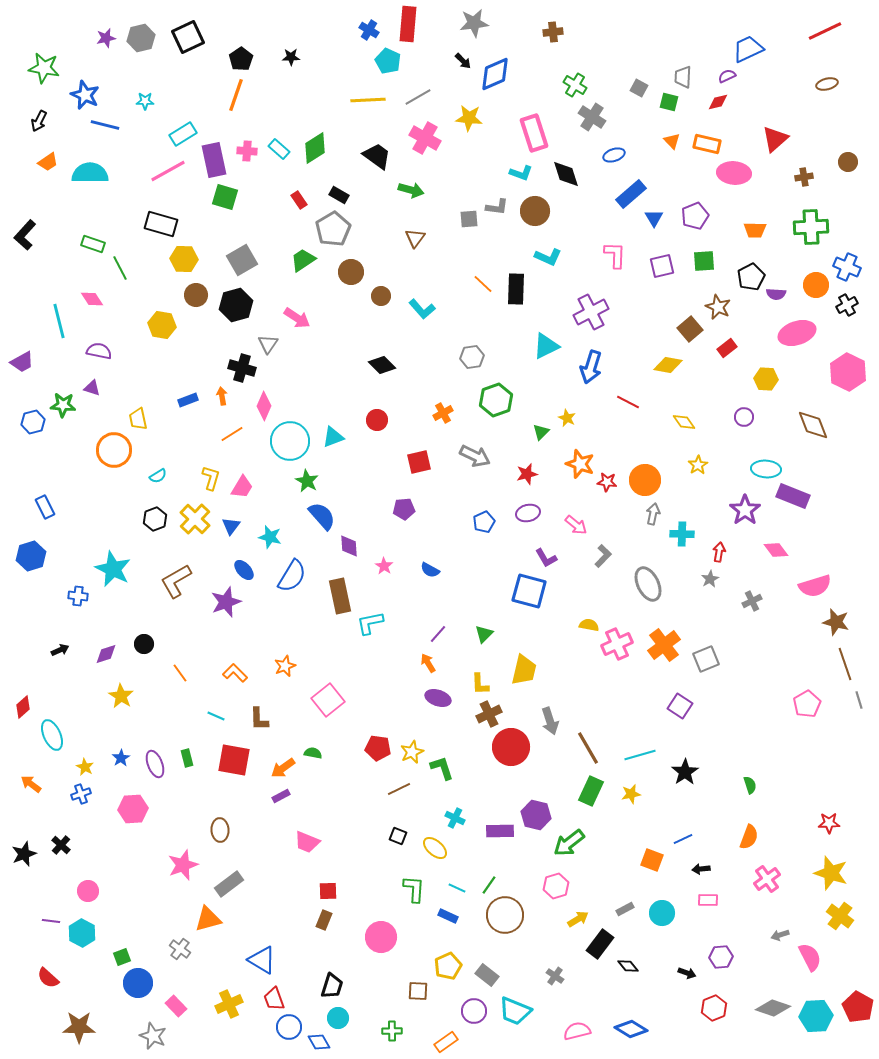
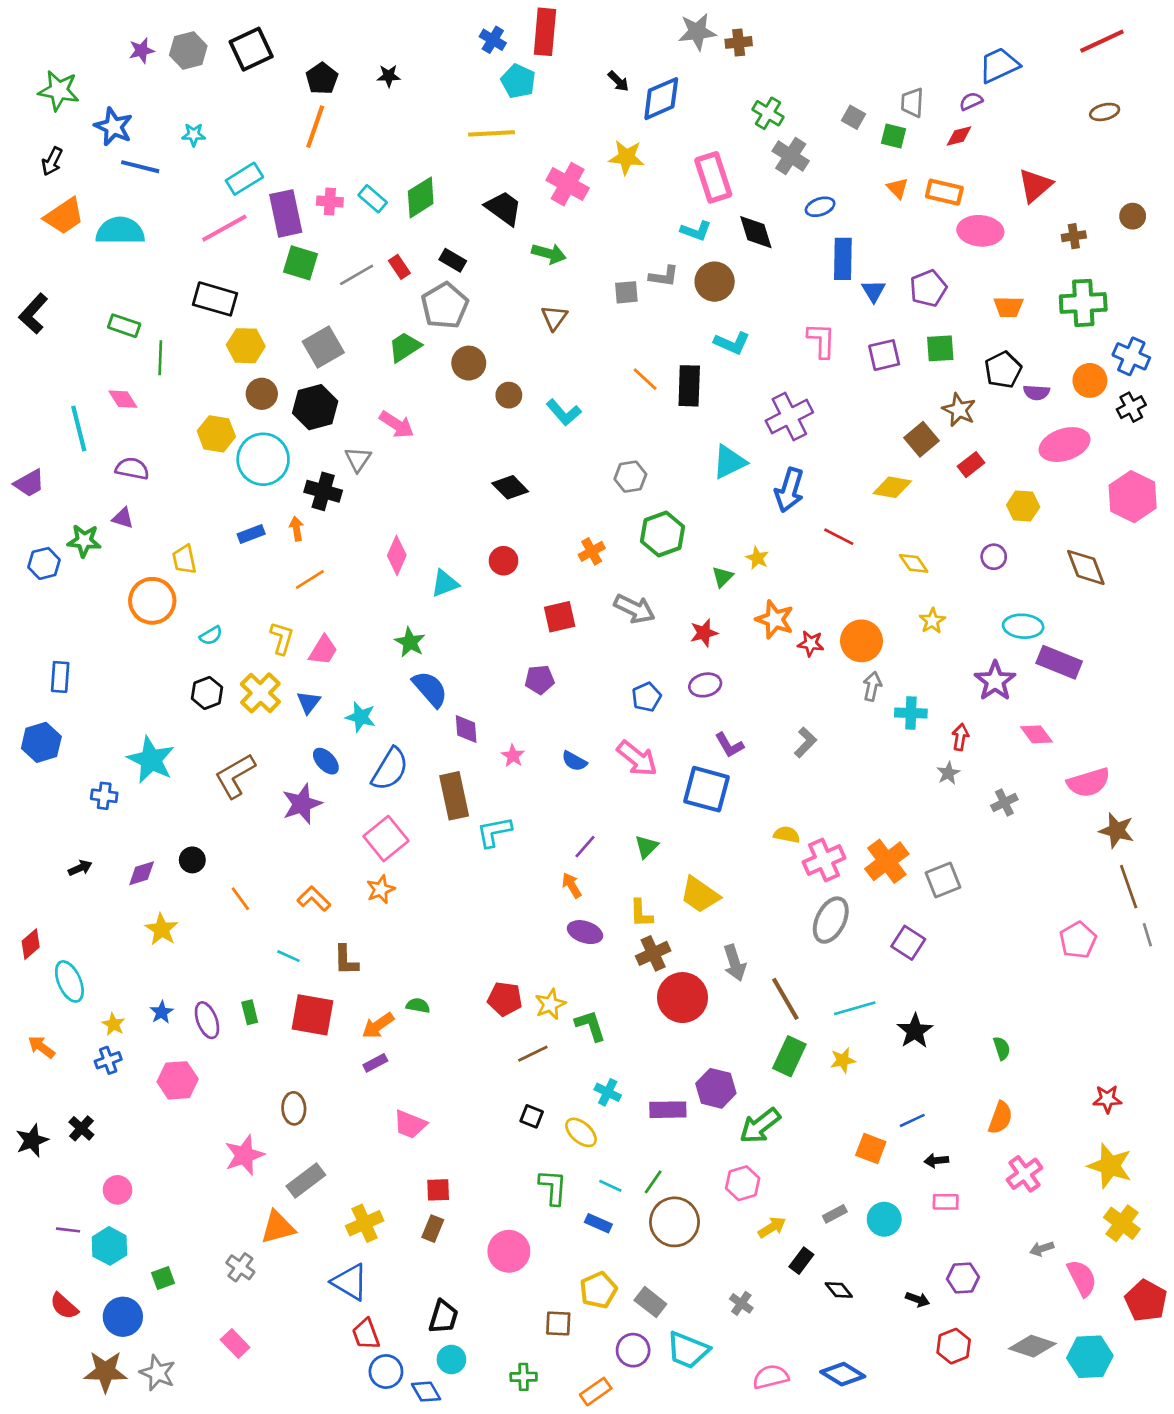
gray star: (474, 23) -> (697, 32), moved
gray line: (418, 97) -> (357, 275), moved
orange trapezoid: (48, 162) -> (64, 216), size x1.5
blue rectangle: (631, 194) -> (843, 259), turned -48
green line: (120, 268) -> (160, 358), turned 30
pink diamond: (264, 406) -> (397, 555), moved
cyan circle: (290, 441) -> (263, 459), moved
blue rectangle: (45, 507) -> (60, 677), turned 30
pink arrow: (576, 525) -> (637, 758), moved, size x1.4
gray ellipse: (648, 584) -> (831, 920), moved, turned 52
yellow trapezoid: (524, 670) -> (700, 895), turned 112
pink square: (328, 700) -> (386, 839), moved
black rectangle: (600, 944) -> (801, 1261), size x0.7
blue circle: (138, 983) -> (123, 1317), moved
yellow cross: (229, 1004) -> (365, 1223), moved
red pentagon: (858, 1007) -> (1146, 1301), moved
gray star: (153, 1036) -> (158, 1373), moved

